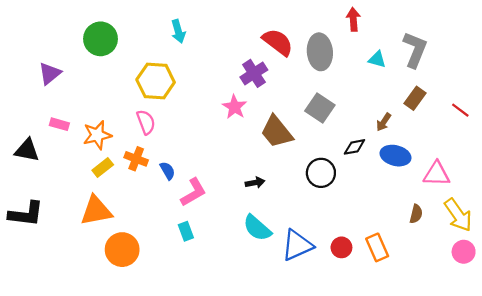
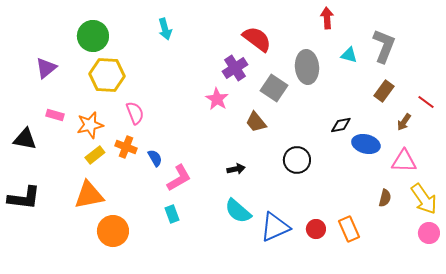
gray ellipse: (320, 52) -> (307, 67), moved
yellow hexagon: (156, 81) -> (107, 75), moved
gray square: (320, 108) -> (274, 88), moved
brown arrow: (384, 122) -> (404, 122), moved
brown trapezoid: (277, 132) -> (256, 122), size x0.7
black diamond: (354, 147) -> (341, 125), moved

